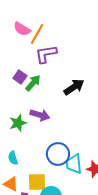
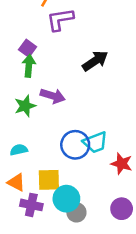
green arrow: (33, 83) -> (29, 66), moved, turned -36
cyan semicircle: (13, 158) -> (19, 150), turned 96
cyan trapezoid: (74, 164) -> (95, 142), moved, turned -105

